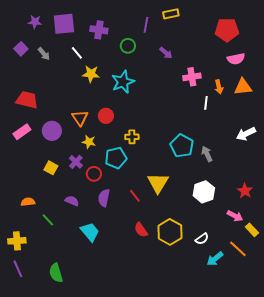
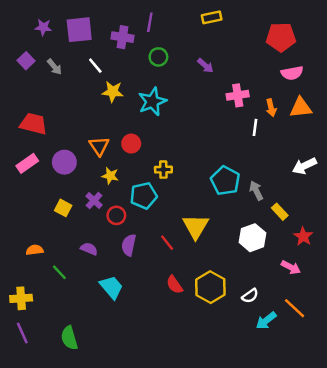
purple line: (146, 25) -> (150, 22), moved
yellow rectangle: (252, 230) -> (280, 212), moved

